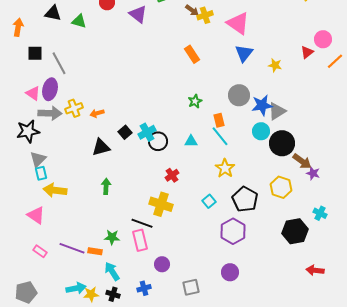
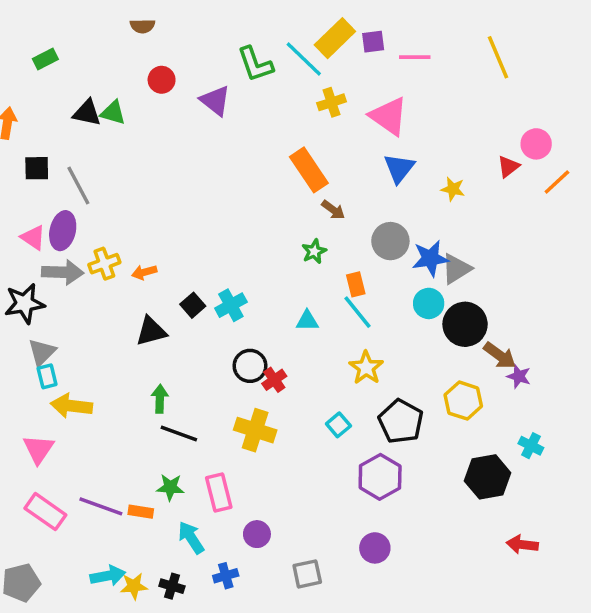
brown arrow: (192, 10) -> (333, 210), moved
black triangle: (53, 13) -> (87, 113), moved
orange rectangle: (192, 54) -> (309, 170), size x1.4
black circle: (158, 141) -> (250, 366), moved
pink triangle: (36, 215) -> (38, 449), turned 30
black line: (142, 223) -> (179, 434), moved
pink rectangle: (40, 251) -> (45, 512), size x1.6
cyan arrow: (112, 271) -> (191, 538), moved

